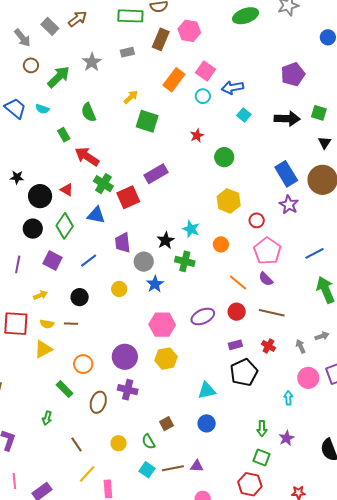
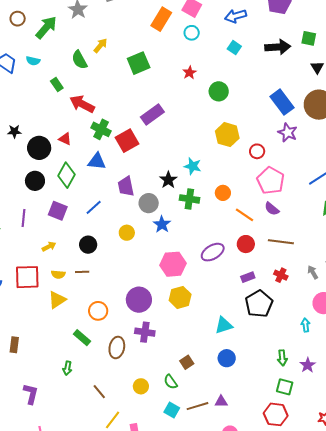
blue arrow: (232, 88) -> (236, 16), moved
yellow arrow: (131, 97) -> (100, 46), moved
green square: (147, 121) -> (139, 63), turned -35
orange circle: (221, 244) -> (223, 193), moved

